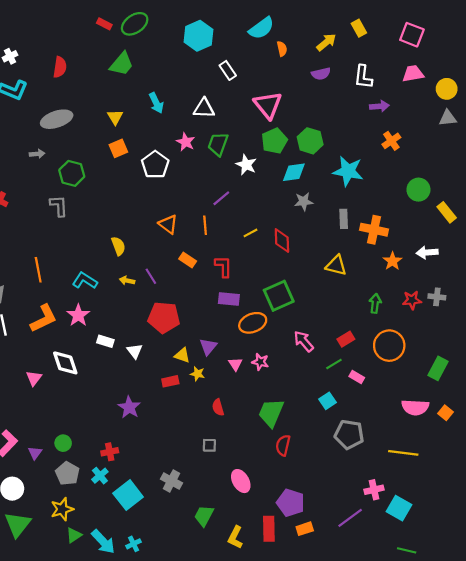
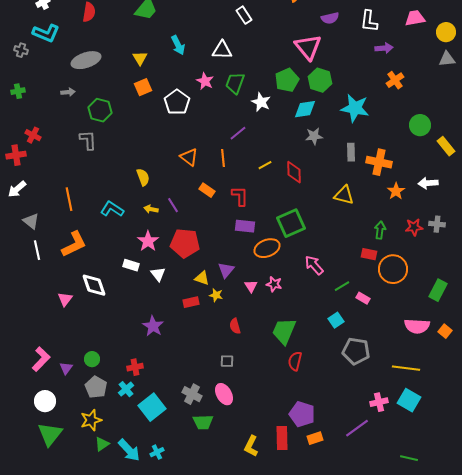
pink triangle: (268, 105) -> (308, 47), moved
pink star: (78, 315) -> (148, 241), moved
red rectangle: (346, 339) -> (369, 254), moved, turned 42
pink ellipse: (241, 481) -> (224, 394), moved
cyan square: (399, 508) -> (409, 400), moved
green trapezoid: (204, 516) -> (203, 422), moved, turned -120

